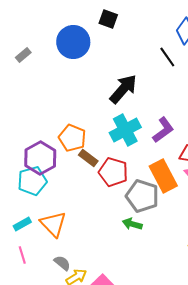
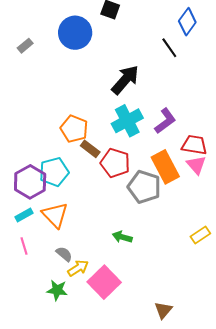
purple hexagon: (40, 158) -> (30, 182), moved
cyan pentagon: (32, 181) -> (54, 172), moved
green arrow: (132, 224) -> (122, 237), moved

